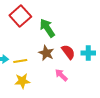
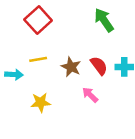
green arrow: (47, 28) -> (104, 20), moved
yellow line: (20, 61) -> (38, 59), moved

